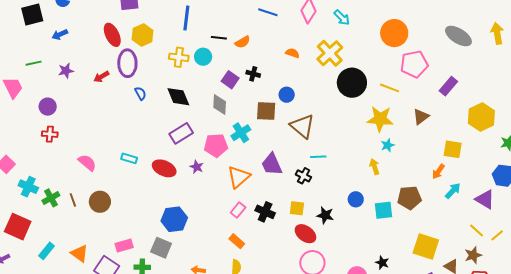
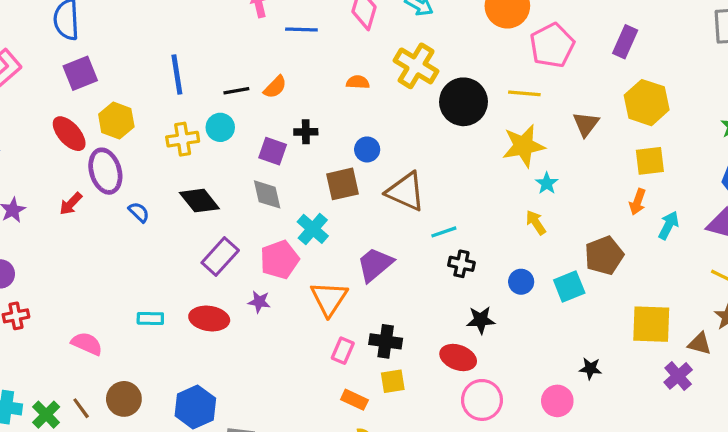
purple rectangle: (448, 86) -> (625, 42), moved
yellow hexagon: (481, 117) -> (647, 103), moved
purple trapezoid: (272, 164) -> (375, 264), turned 90
black cross: (303, 176) -> (461, 264), moved
yellow square: (297, 208) -> (393, 381), moved
blue hexagon: (174, 219) -> (195, 407), moved

